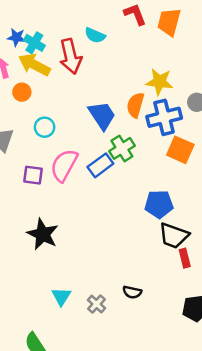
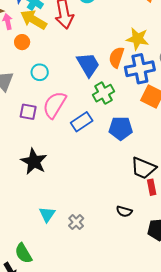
blue rectangle: (100, 165) -> (82, 122), moved
blue pentagon: (159, 204) -> (121, 128), moved
black semicircle: (132, 292) -> (124, 211), moved

